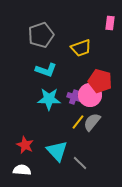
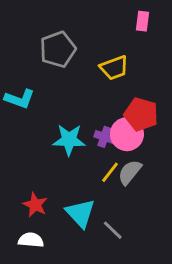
pink rectangle: (110, 23) -> (142, 21), moved
cyan L-shape: (46, 70) -> (20, 99), moved

